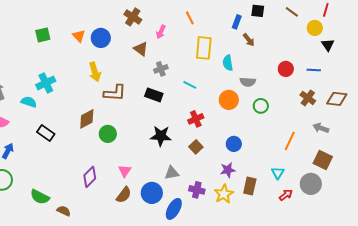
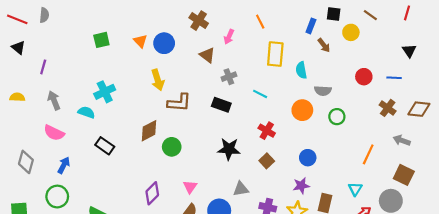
yellow circle: (315, 28) -> (351, 32), moved
red cross: (196, 119) -> (267, 131), turned -35

